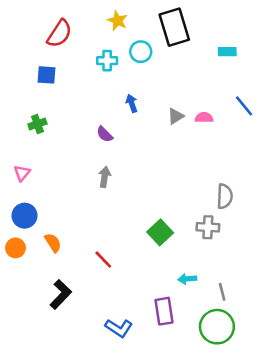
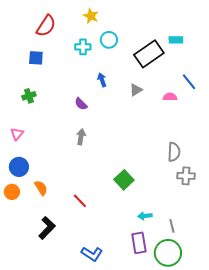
black rectangle: (174, 27) -> (149, 54), moved, turned 72
pink semicircle: (204, 118) -> (170, 97), moved
gray cross: (208, 227) -> (186, 176), moved
purple rectangle: (164, 311) -> (139, 243), moved

